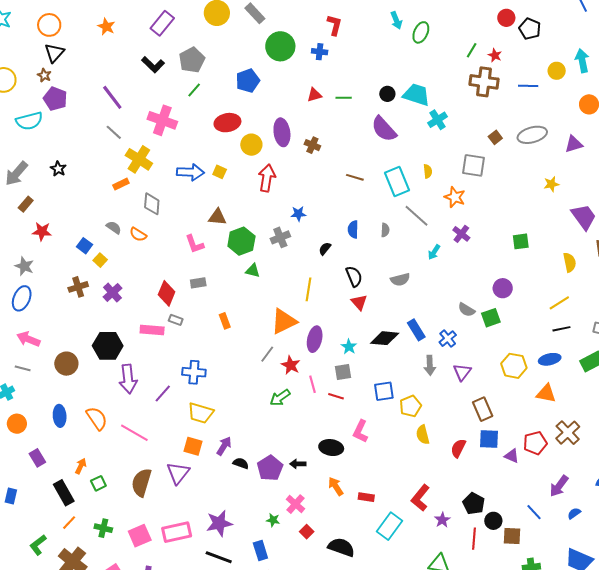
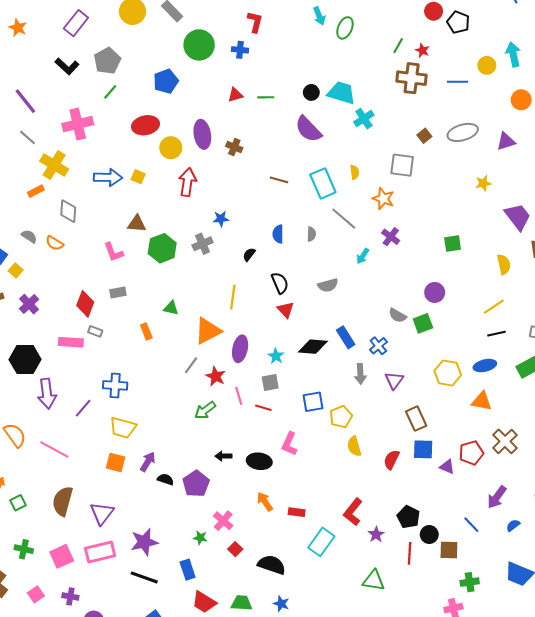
pink cross: (162, 120) -> (78, 124), turned -32
green triangle: (253, 271) -> (171, 308), moved
black arrow: (298, 464) -> (224, 456), moved
purple triangle: (178, 473) -> (102, 513), moved

